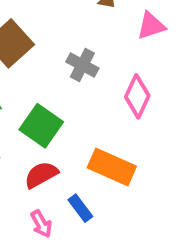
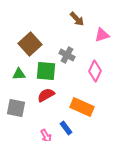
green square: (41, 126) -> (46, 71), moved, turned -30
red semicircle: (41, 175) -> (46, 95), moved

